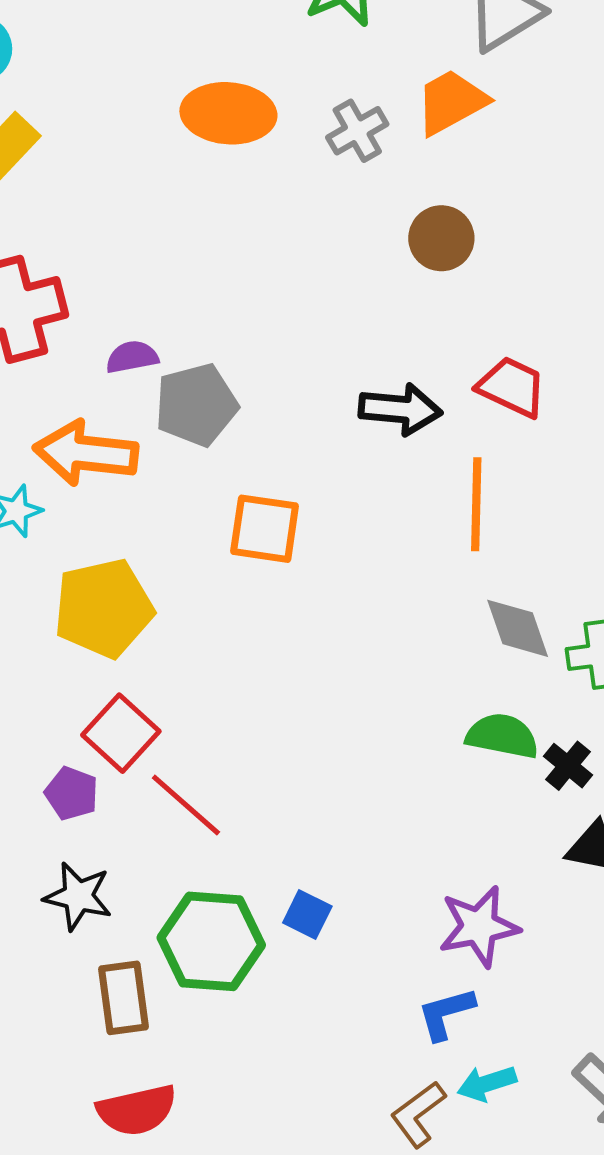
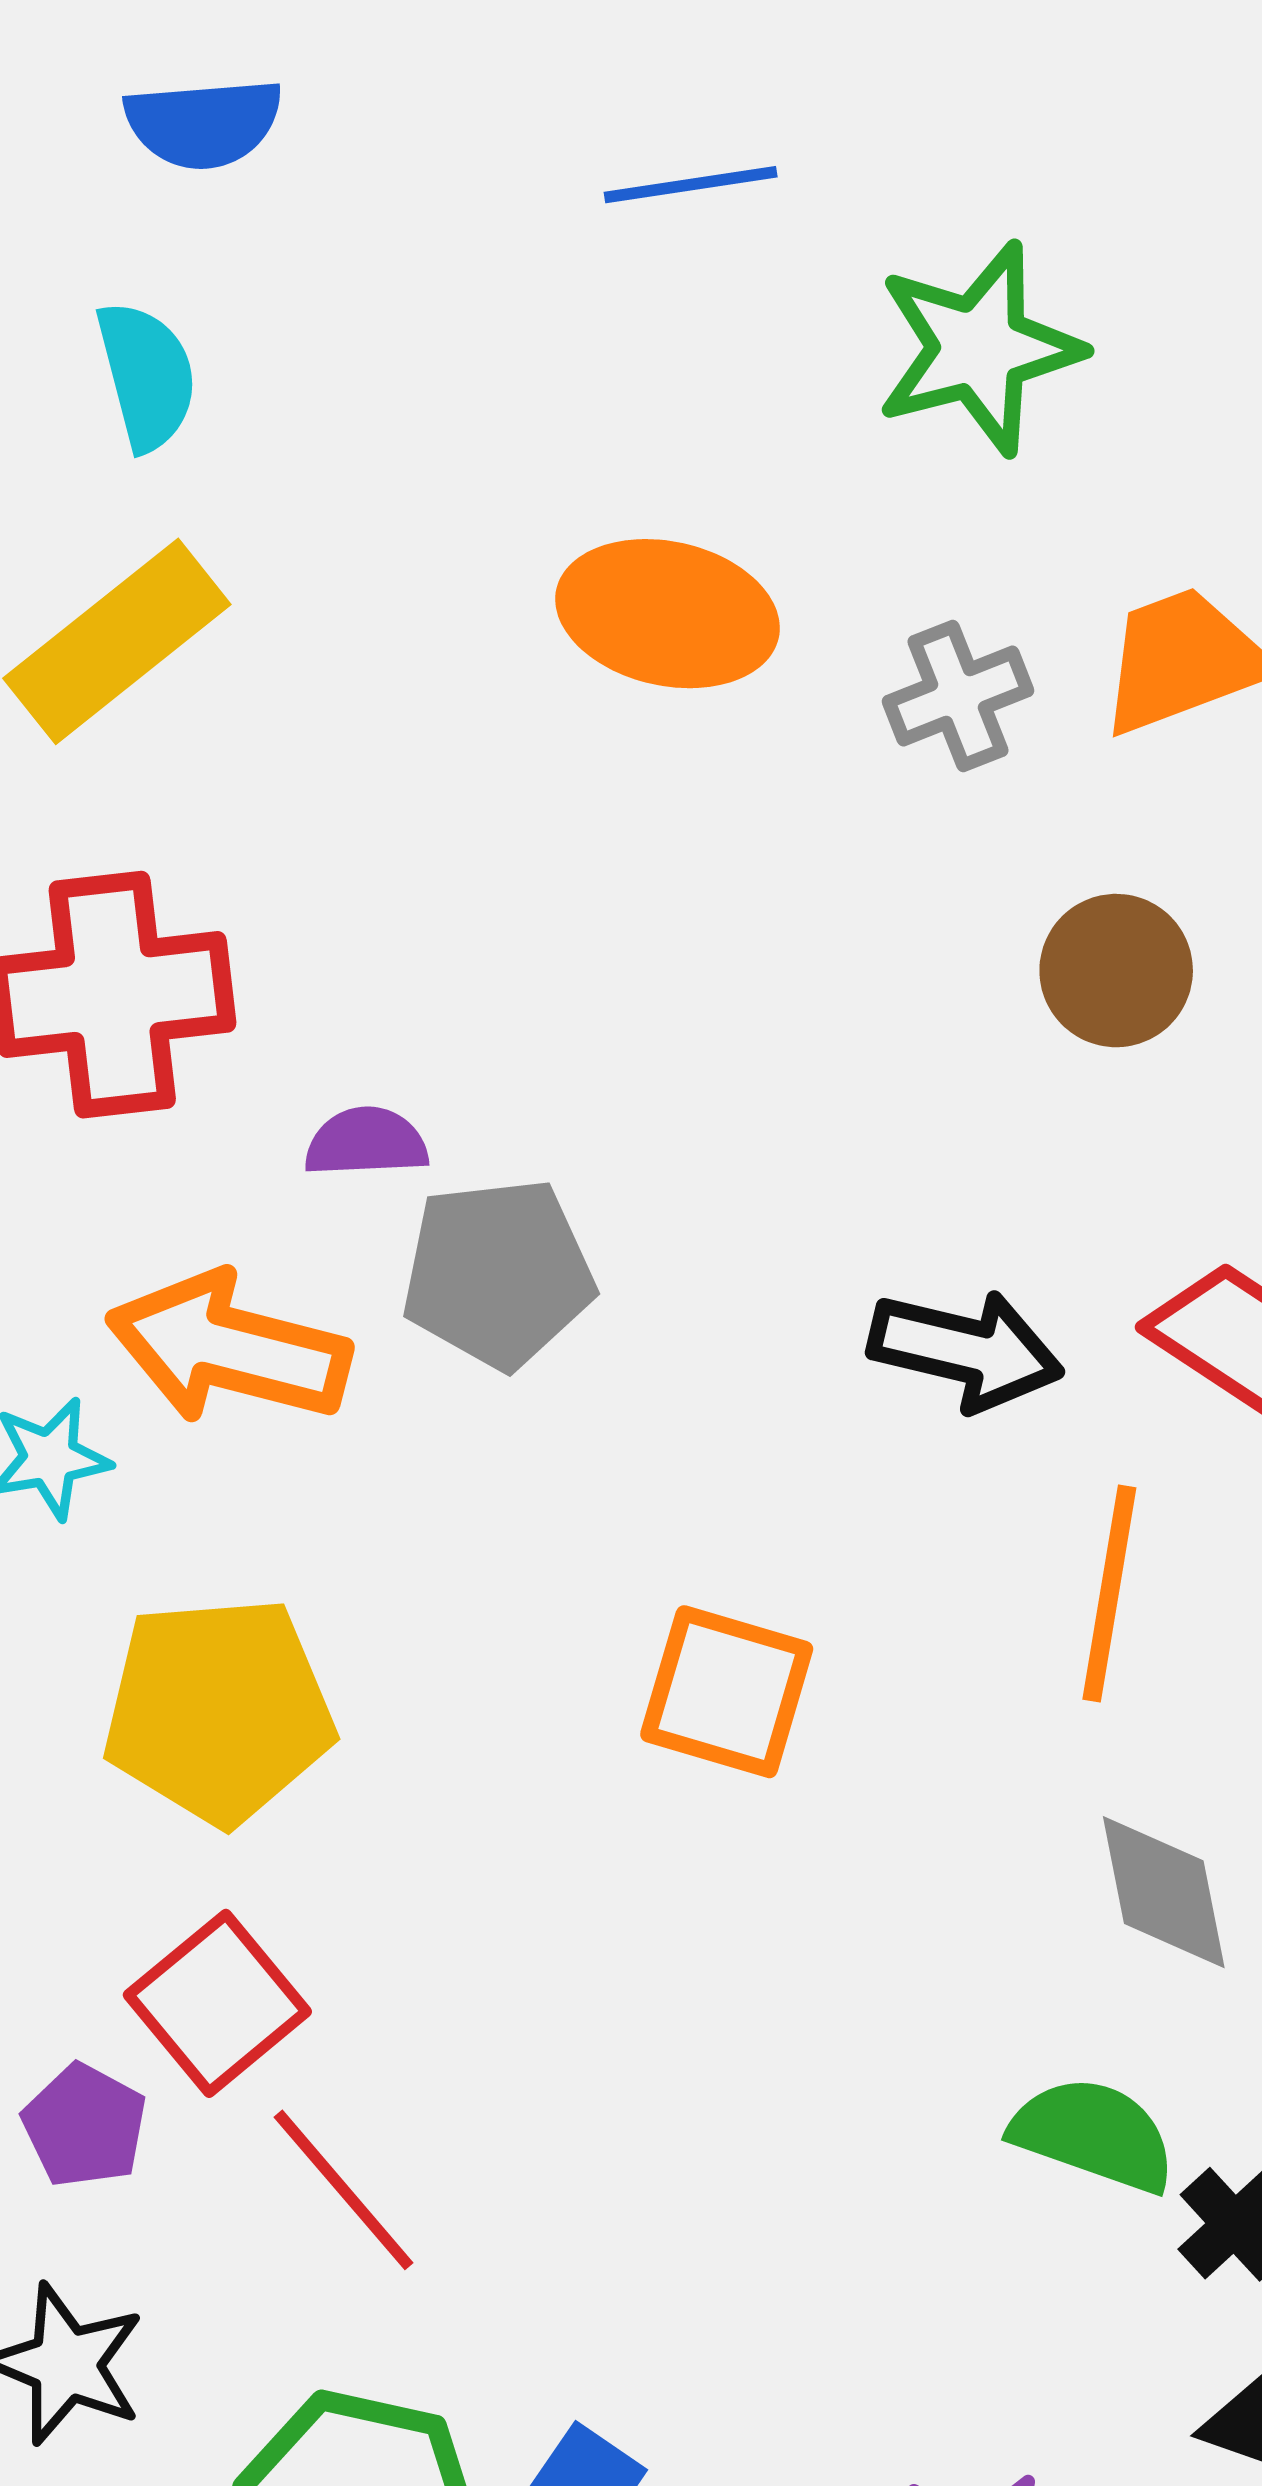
orange square: (265, 529) -> (727, 1692), moved

